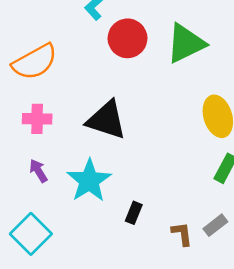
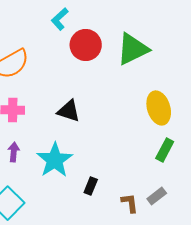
black triangle: (106, 120) -> (69, 111), size x0.7
purple arrow: (38, 171) -> (14, 152), turned 36

